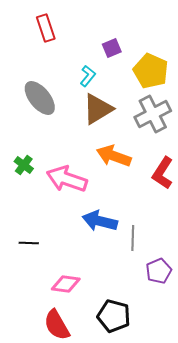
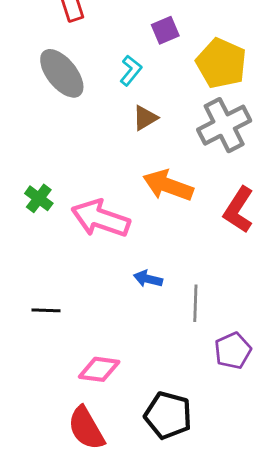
gray ellipse: (40, 98) -> (62, 73), moved
brown triangle: (98, 109) -> (145, 118), size x0.6
blue arrow: (100, 221) -> (148, 279), size x0.6

